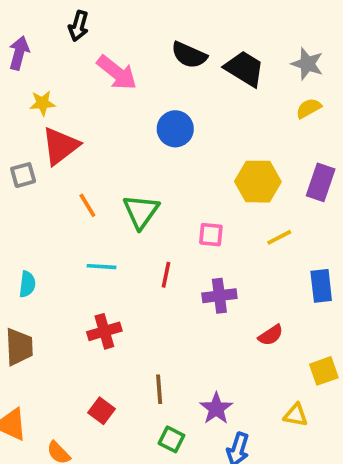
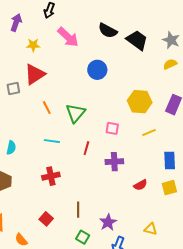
yellow star: (42, 103) -> (33, 45), moved
yellow square: (324, 371) -> (169, 188), moved

